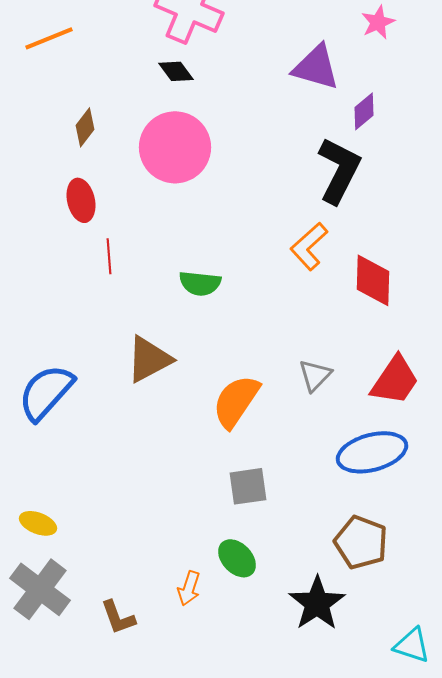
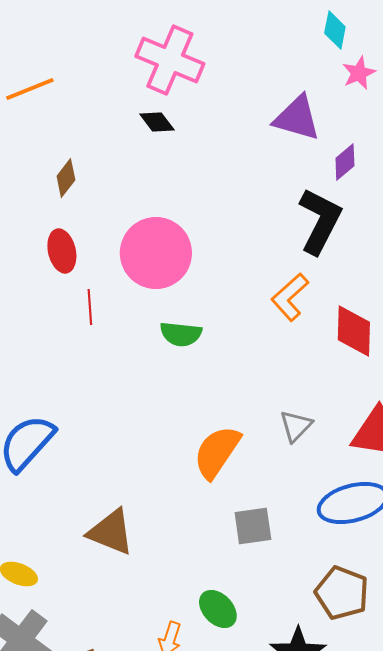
pink circle: (175, 147) -> (156, 253), moved
brown triangle: (149, 359) -> (111, 532), moved, turned 50
gray square: (248, 486) -> (253, 526), moved

